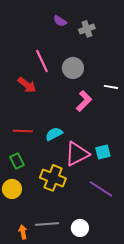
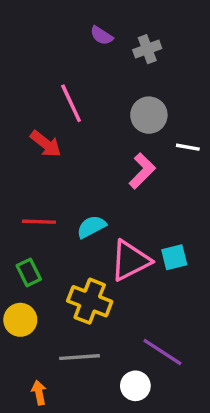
gray circle: (73, 68) -> (149, 115), moved
purple line: (101, 189) -> (162, 352), moved
gray line: (47, 224) -> (80, 357), moved

